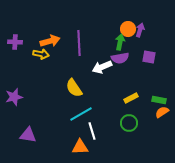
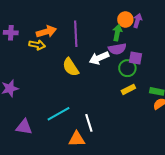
purple square: (149, 57) -> (136, 58), moved
yellow semicircle: (74, 88) -> (71, 67), moved
cyan line: (81, 114) -> (58, 114), moved
green circle: (129, 123) -> (127, 68), moved

